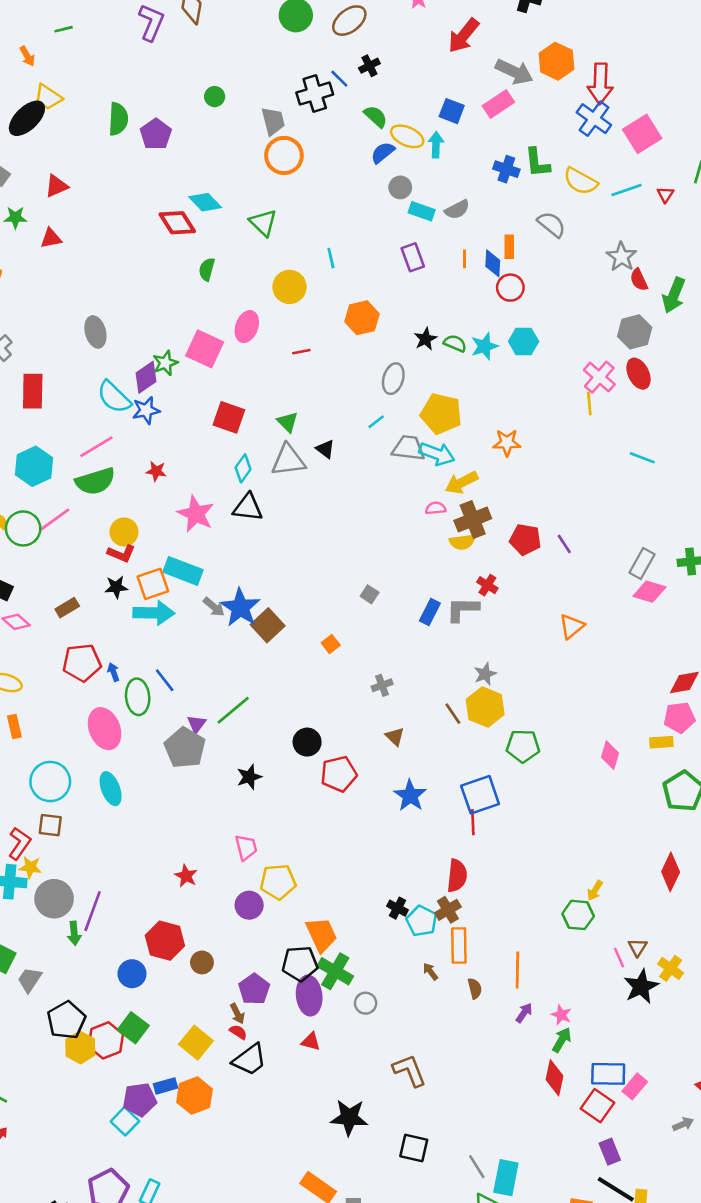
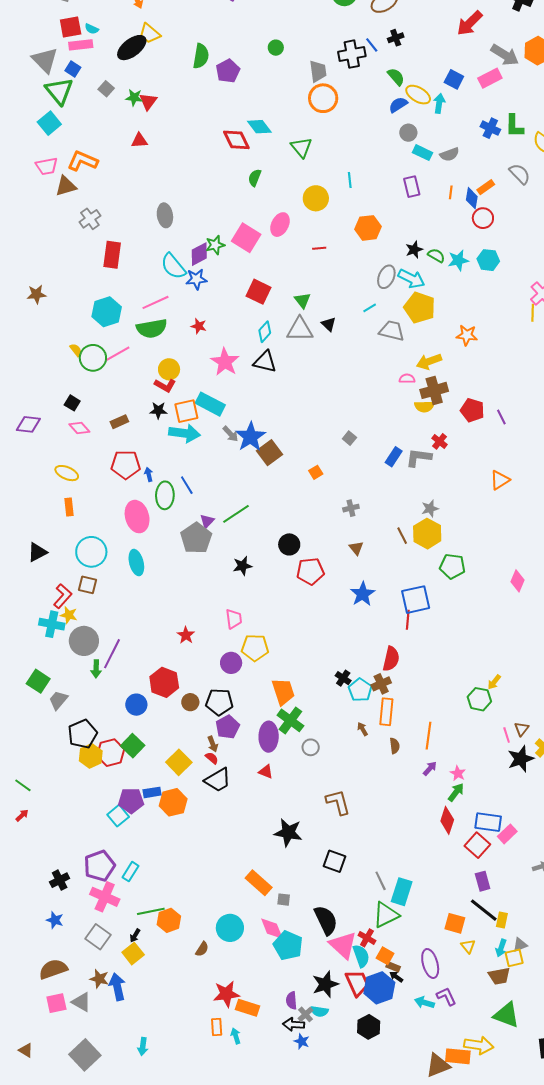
red triangle: (56, 186) -> (148, 101), turned -36
green star: (15, 218) -> (134, 98), moved
orange rectangle: (509, 247) -> (486, 187), turned 48
cyan arrow: (437, 454) -> (411, 279), moved
black pentagon: (300, 964) -> (219, 702), moved

